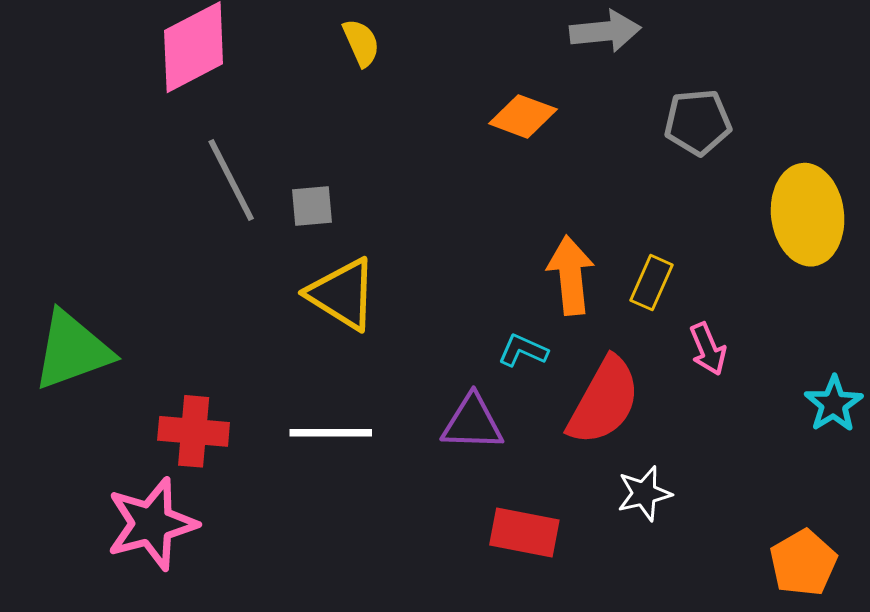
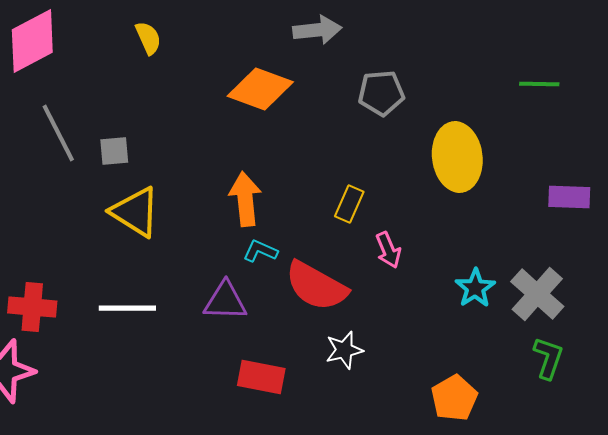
orange diamond: (523, 116) -> (260, 89), size x1.4
orange arrow: (571, 275) -> (245, 199), moved
red semicircle: (604, 401) -> (316, 286), turned 90

